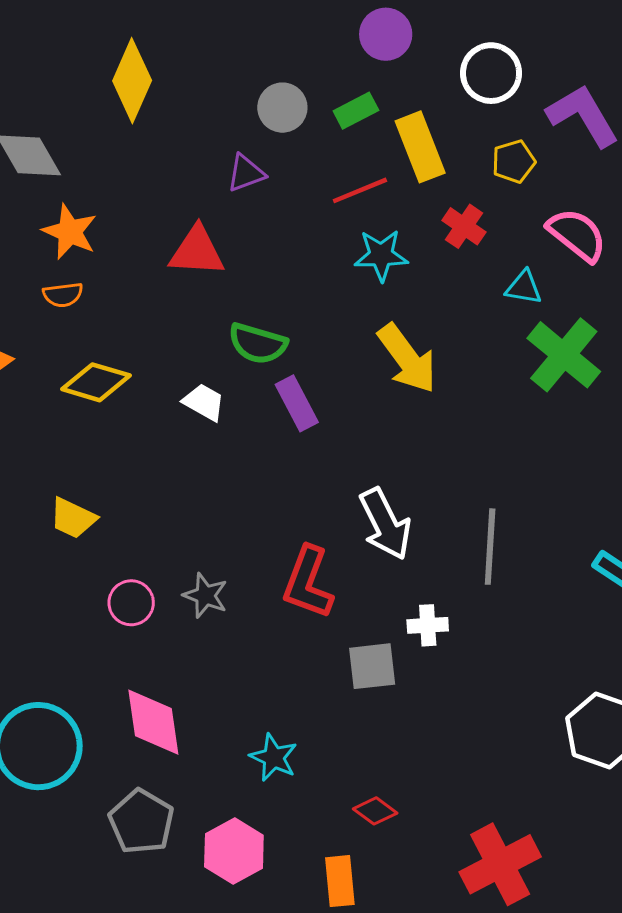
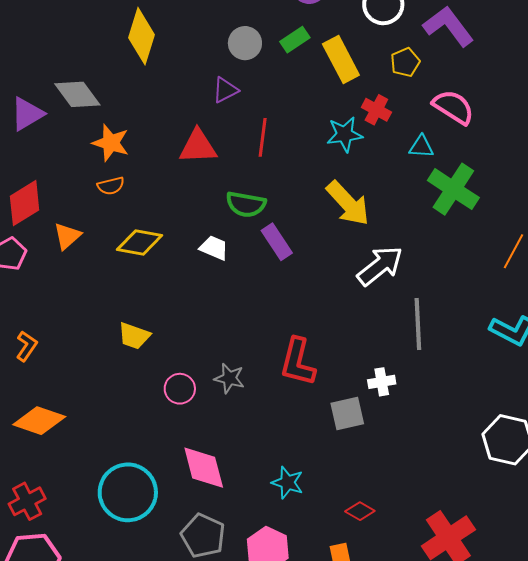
red line: (360, 190) -> (263, 137), moved, turned -54
cyan star: (381, 255) -> (345, 134), moved
white arrow: (385, 524) -> (380, 266), moved, turned -96

